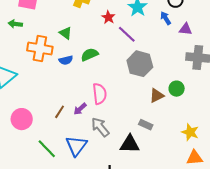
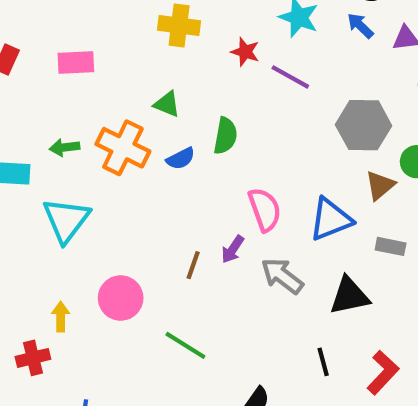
green arrow: (15, 24) -> (65, 147), moved
orange cross: (40, 49) -> (123, 148), turned 30
green semicircle: (90, 55) -> (225, 136), turned 138
gray hexagon: (140, 64) -> (364, 125), moved
gray rectangle: (146, 125) -> (391, 246), moved
blue triangle: (76, 146) -> (331, 219), moved, turned 45

